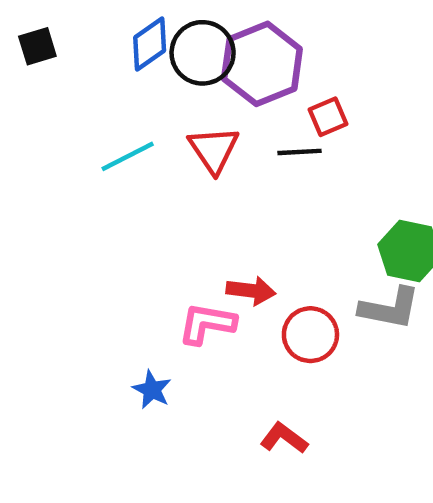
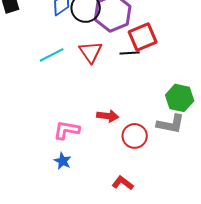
red square: (328, 117) -> (143, 37), size x1.6
pink L-shape: (207, 324) -> (67, 130), moved

